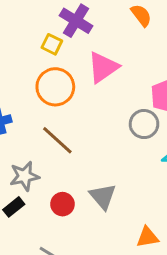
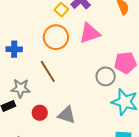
gray triangle: (103, 196) -> (67, 115), turned -48

